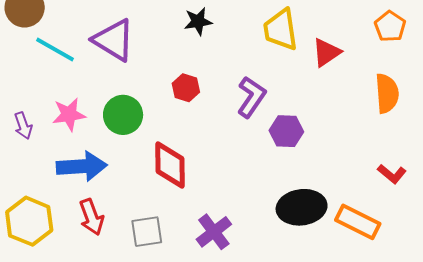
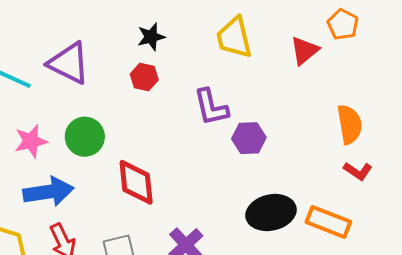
red triangle: (326, 53) -> (304, 51), moved
red hexagon: (186, 88) -> (144, 77), moved
orange semicircle: (387, 93) -> (350, 124), moved
purple L-shape: (251, 97) -> (211, 107), turned 138

